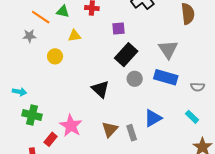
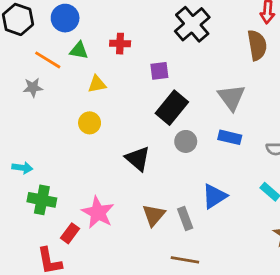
yellow circle: (55, 56) -> (90, 123), moved
blue rectangle: (166, 77) -> (230, 137), size x0.7

